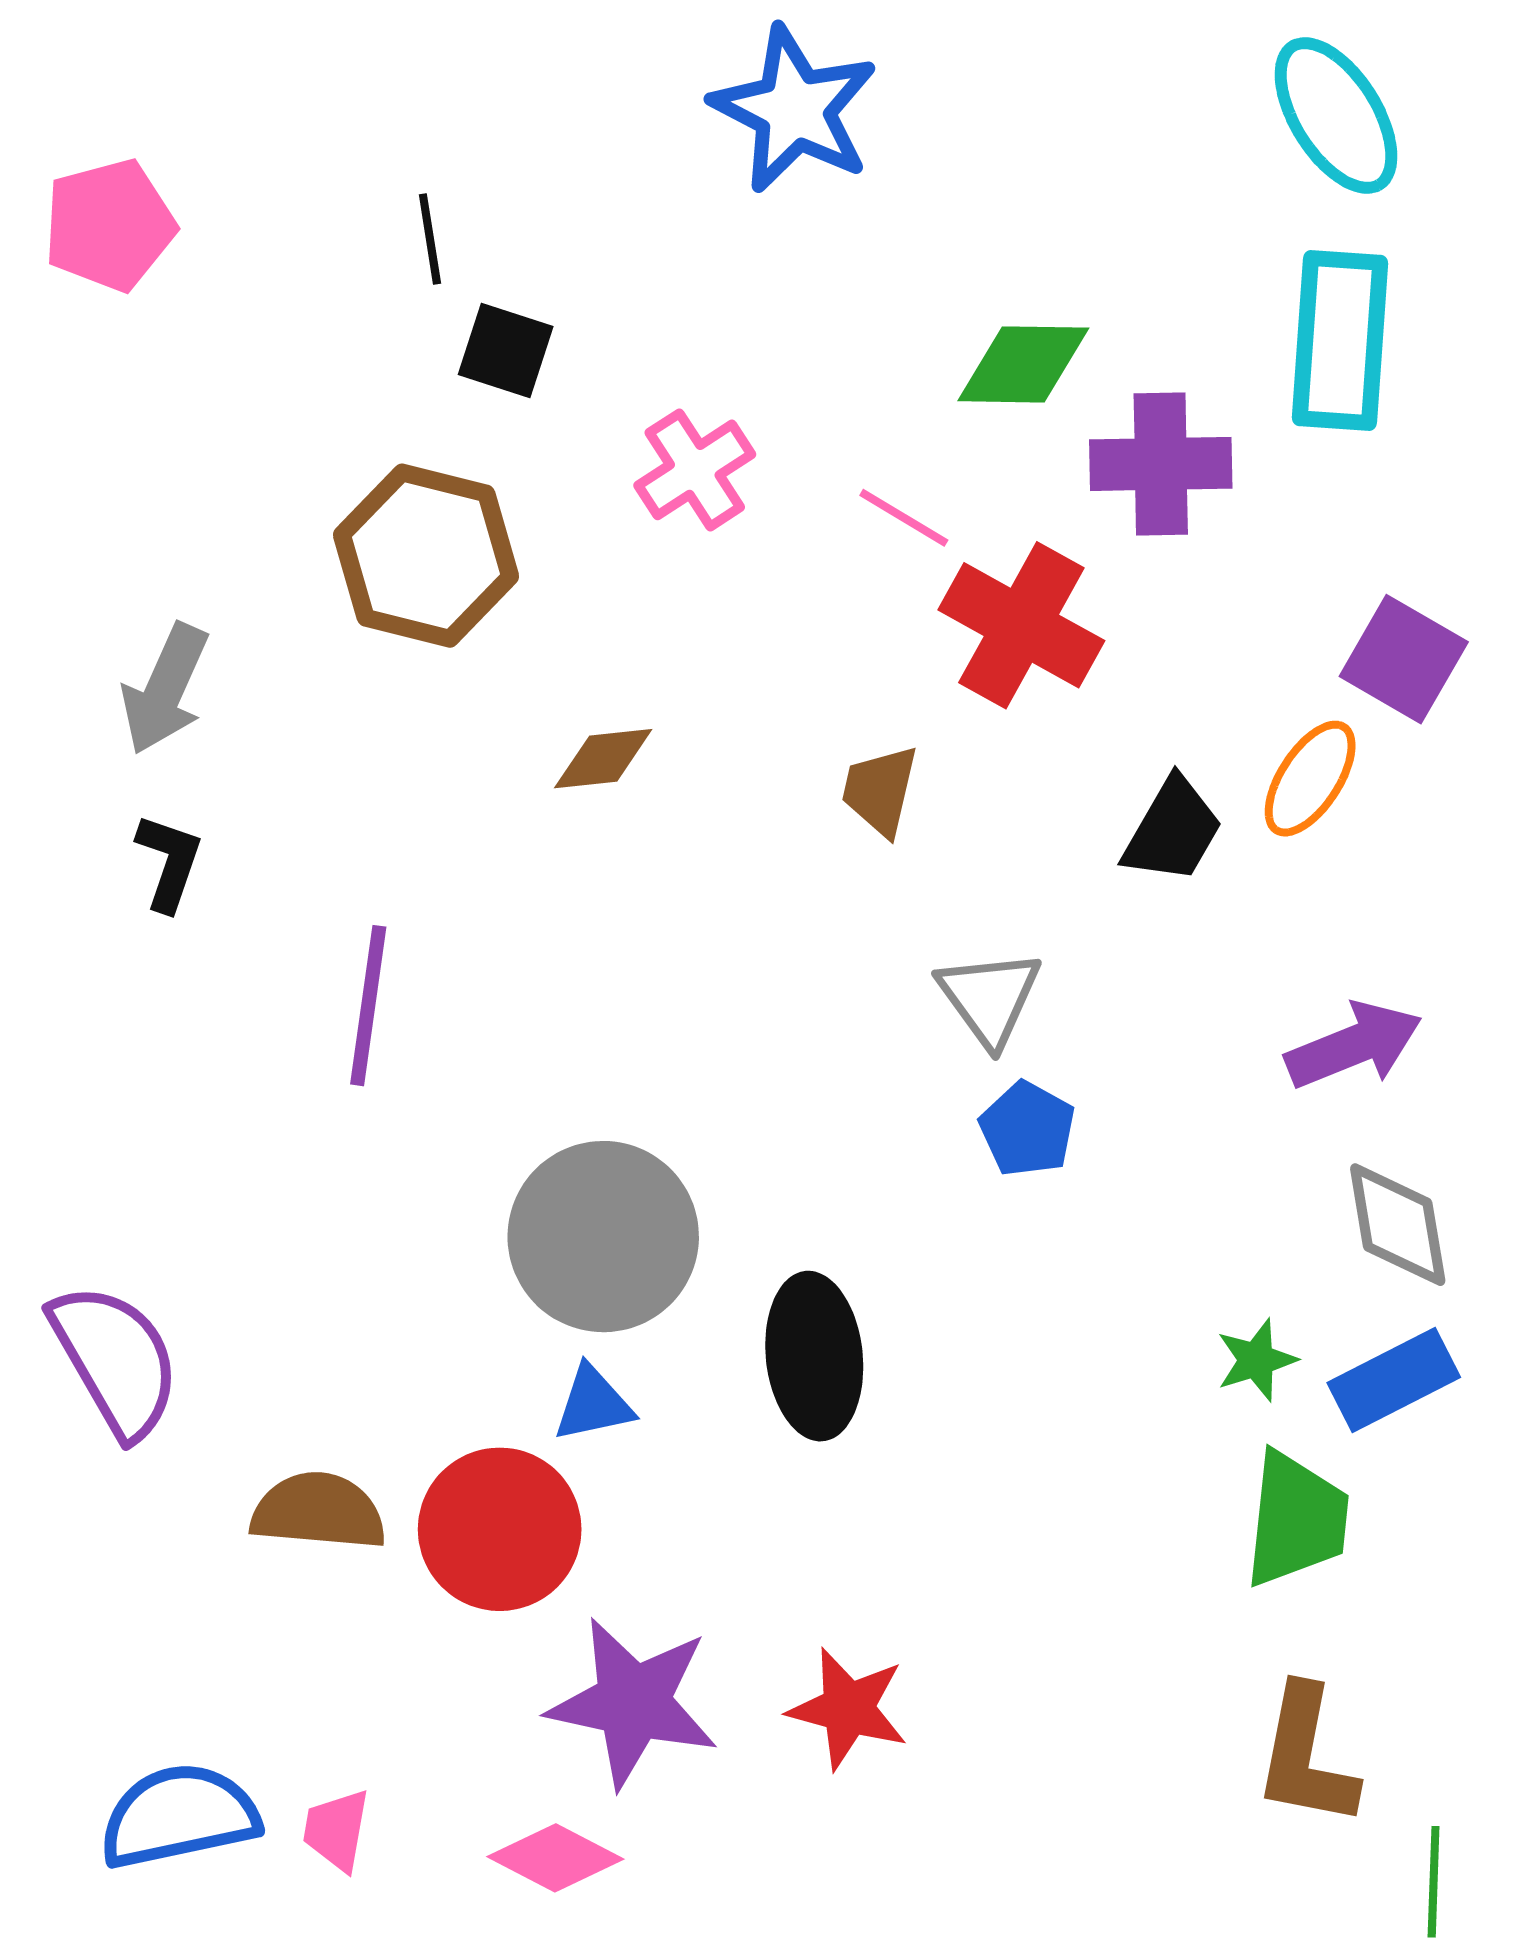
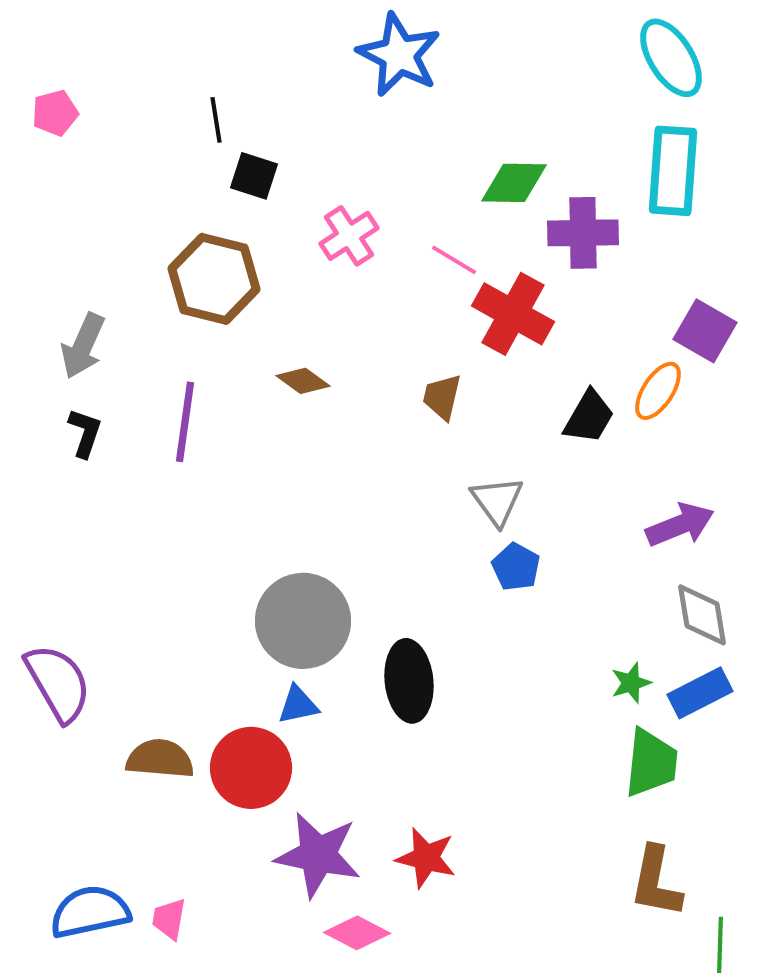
pink pentagon: (109, 225) -> (55, 113), size x0.7
brown diamond: (603, 759) -> (303, 381), turned 42
purple line: (368, 1006) -> (185, 422), moved
pink diamond: (555, 1858) -> (357, 933), moved

